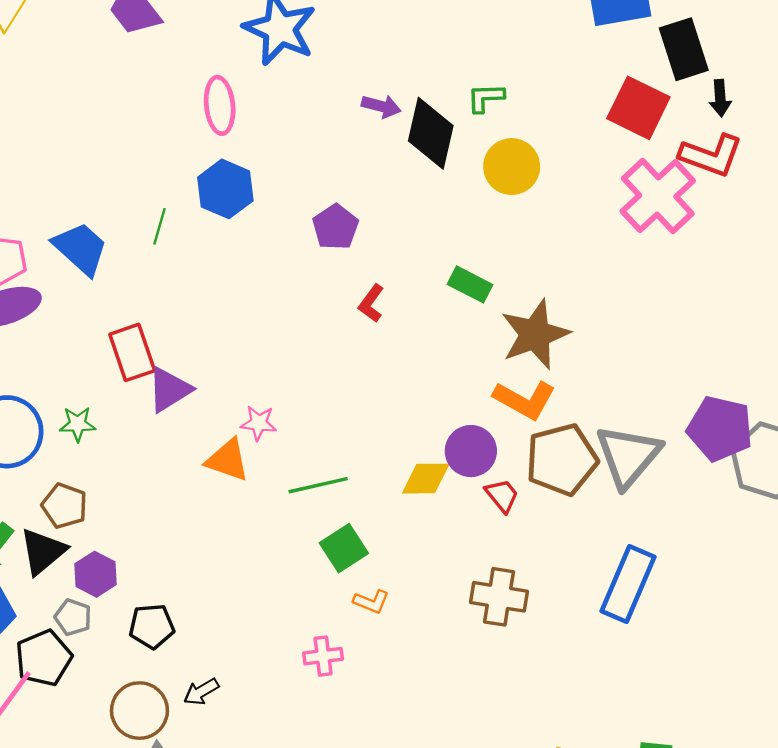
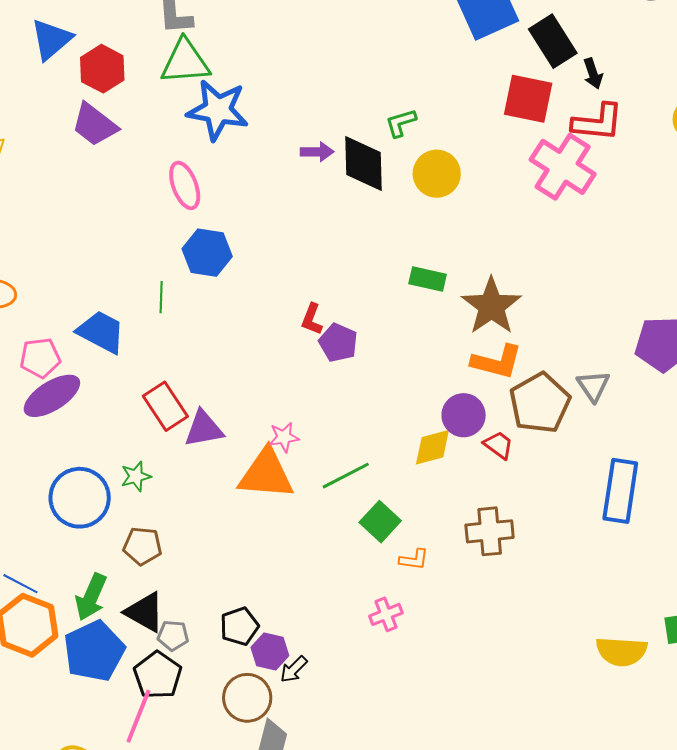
purple pentagon: (335, 227) -> (338, 343), moved
red L-shape: (371, 303) -> (312, 319), moved
purple triangle: (169, 390) -> (204, 429), turned 36
gray triangle: (628, 456) -> (593, 386), size x0.6
orange triangle: (228, 460) -> (266, 474), size x1.5
black triangle: (43, 551) -> (145, 612), moved, turned -36
purple hexagon: (95, 574) -> (270, 651), moved
brown cross: (499, 597) -> (490, 531), moved

